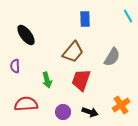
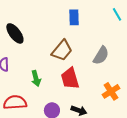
red trapezoid: (81, 80) -> (70, 78), turned -35
orange cross: (121, 105) -> (111, 91), moved

